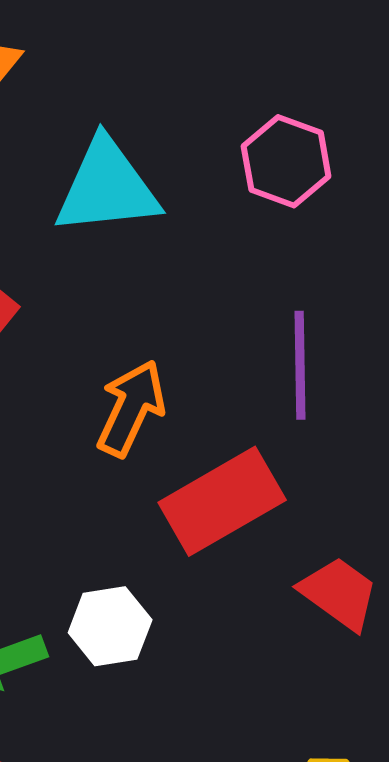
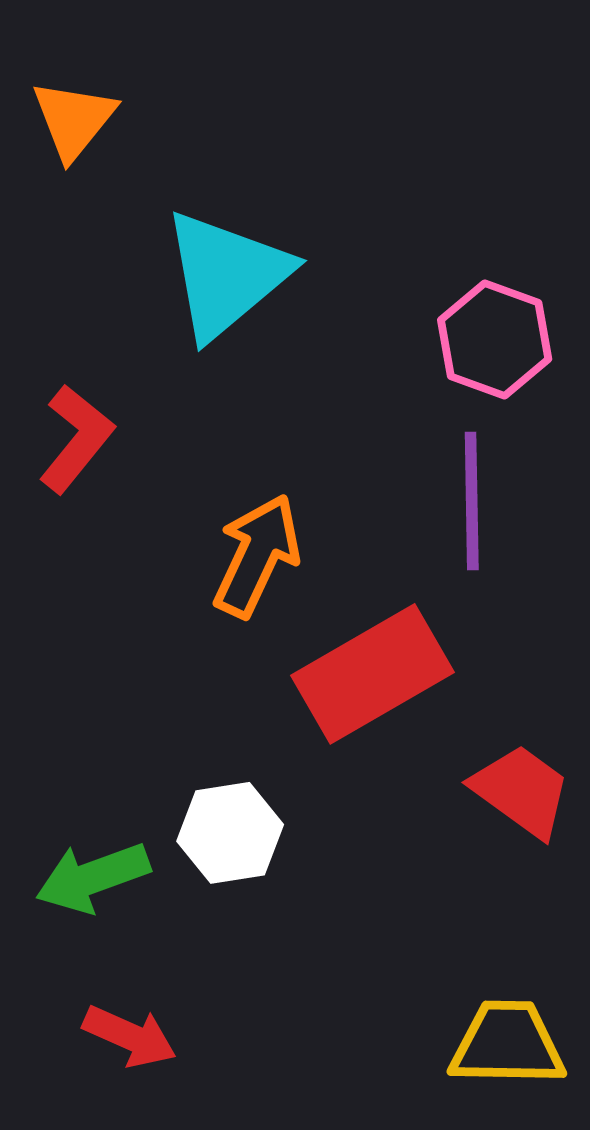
pink hexagon: (286, 161) -> (495, 339), moved
cyan triangle: (107, 187) -> (226, 275), turned -34

